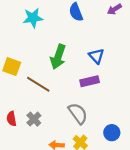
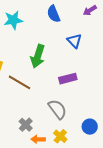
blue triangle: (96, 56) -> (74, 41), moved
gray cross: (34, 119) -> (26, 125), moved

